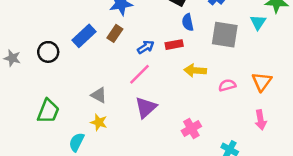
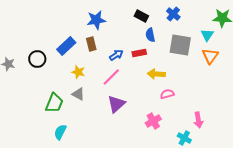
brown rectangle: (115, 33) -> (91, 44), turned -48
orange triangle: (262, 82) -> (210, 56), moved
pink semicircle: (227, 85) -> (167, 94), moved
green trapezoid: (48, 111) -> (54, 103), moved
pink arrow: (261, 120) -> (198, 120), moved
yellow star: (99, 122) -> (78, 72), moved

